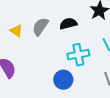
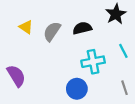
yellow triangle: (16, 31) -> (26, 27), moved

